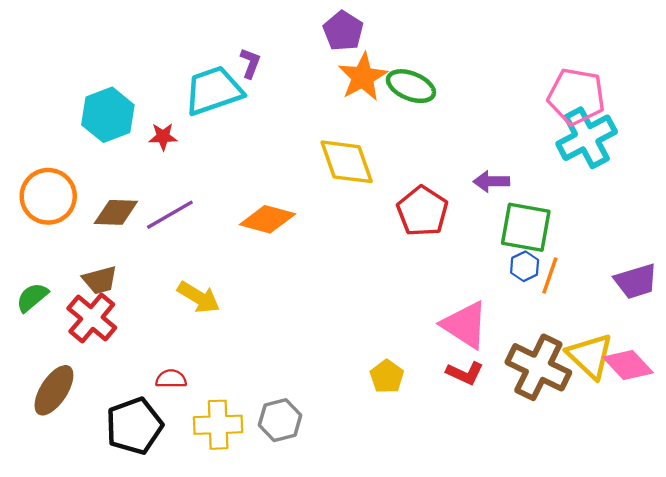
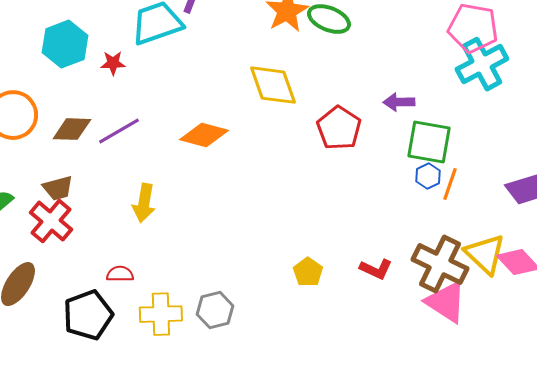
yellow arrow: (199, 297) -> (144, 203), turned 69
pink triangle: (465, 325) -> (446, 302), moved

